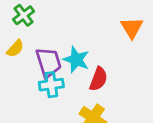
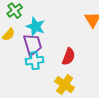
cyan star: (76, 60) -> (36, 27), moved

